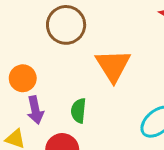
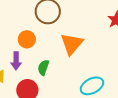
orange circle: (23, 78) -> (27, 39), moved

